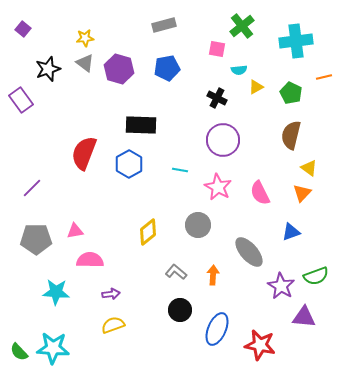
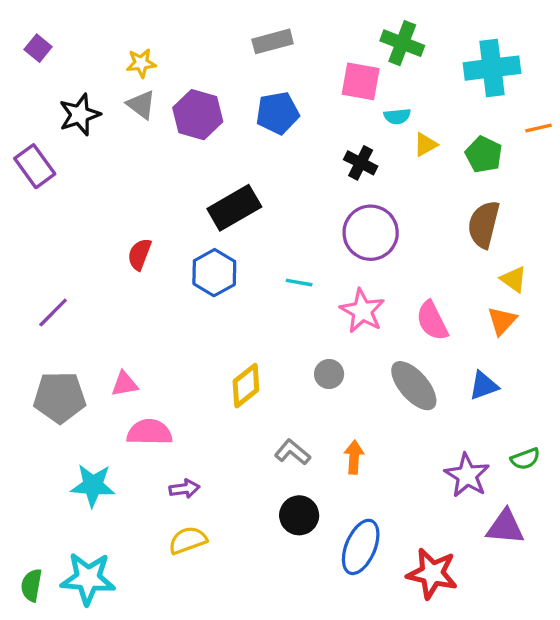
green cross: (242, 26) -> (402, 43), turned -30
pink square: (217, 49) -> (361, 81), size x1.4
black rectangle: (141, 125) -> (234, 208), turned -32
red semicircle: (84, 153) -> (140, 254), size x0.6
gray circle: (198, 225) -> (329, 374), size x0.7
gray ellipse: (249, 252) -> (414, 386), moved
green semicircle: (316, 276) -> (525, 459), size x0.7
green semicircle: (19, 352) -> (31, 585), turned 54

